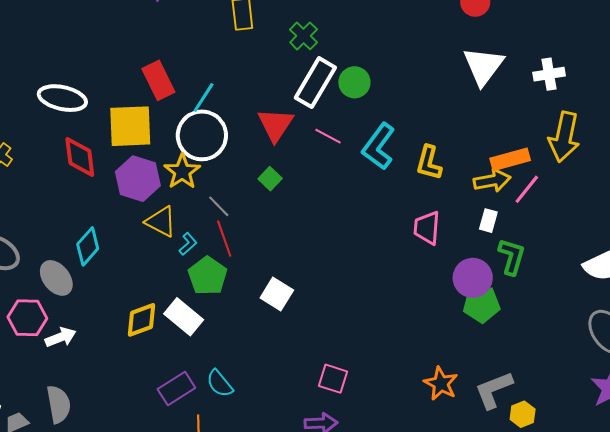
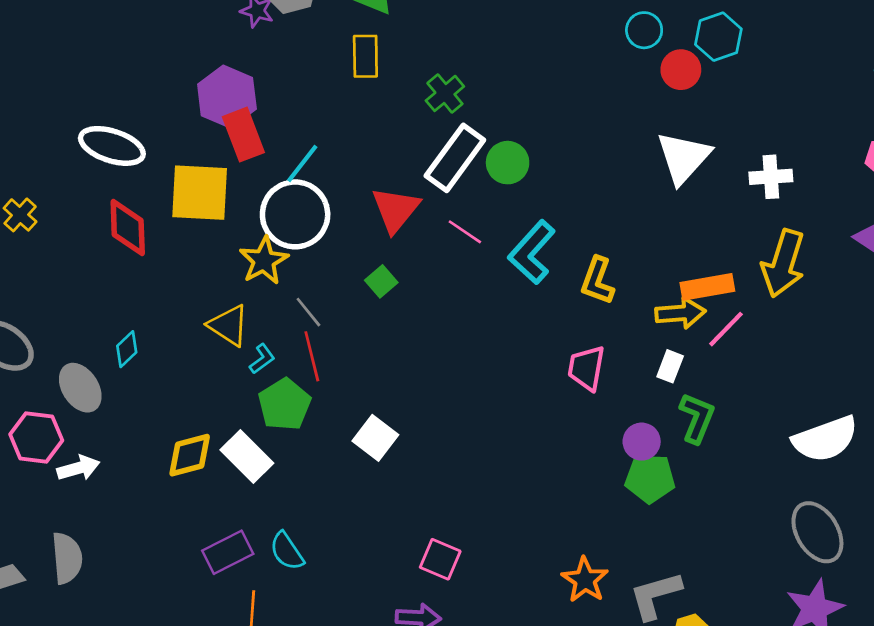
purple hexagon: (138, 179) -> (227, 97), moved
cyan diamond: (88, 246) -> (127, 349), size x0.7
purple circle: (473, 278) -> (642, 442), size x0.7

